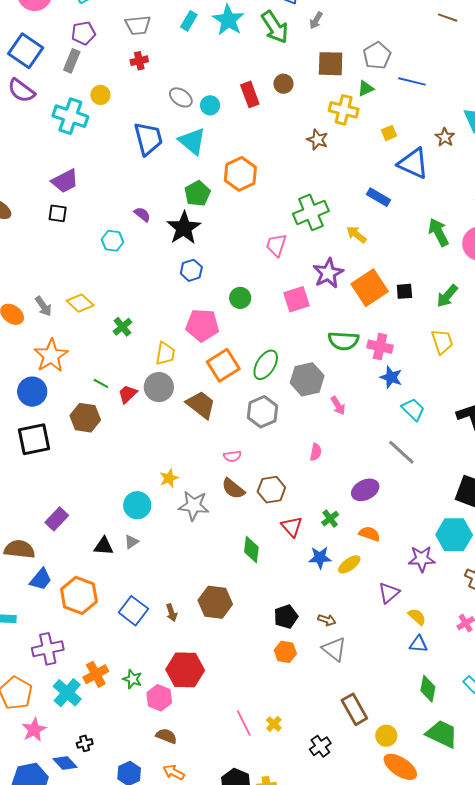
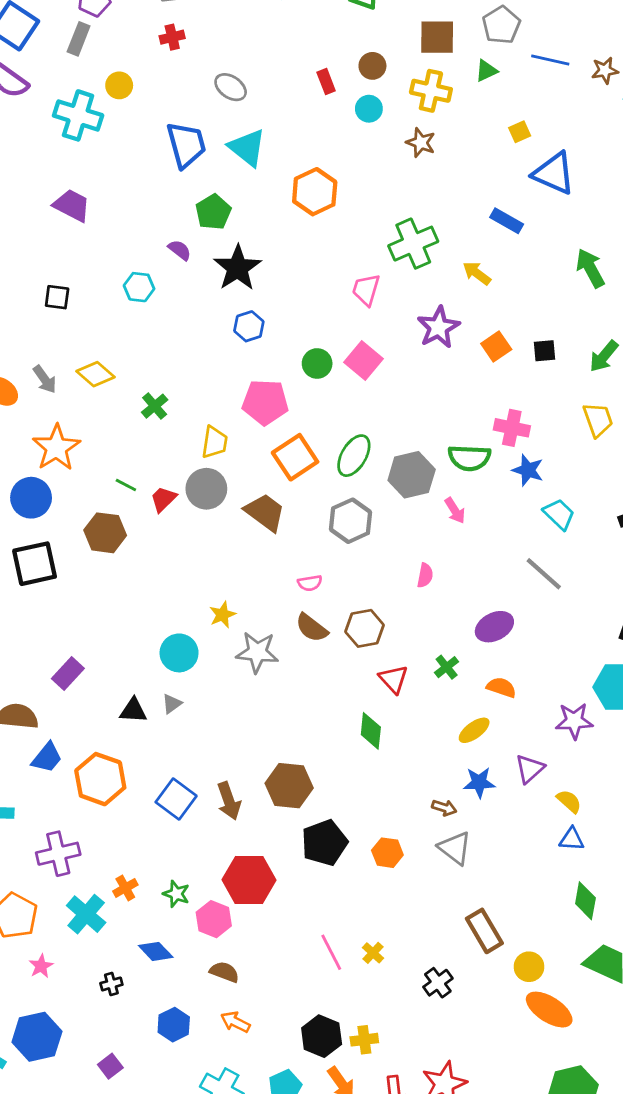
red rectangle: (250, 94) -> (326, 81), size x0.7
cyan circle: (210, 105) -> (369, 109), moved
yellow cross: (344, 110) -> (431, 91), moved
brown star: (445, 137) -> (605, 70), moved, turned 30
purple trapezoid: (65, 181) -> (72, 205), turned -124
green pentagon: (197, 193) -> (213, 212), moved
black square: (58, 213) -> (57, 297), moved
orange square: (370, 288) -> (496, 347), size x0.6
pink square: (296, 299) -> (363, 360), moved, turned -32
green semicircle: (343, 341) -> (469, 458), moved
green diamond: (251, 550) -> (371, 731), moved
blue star: (320, 558) -> (479, 782), moved
brown arrow: (172, 613) -> (229, 801), size x1.5
black pentagon: (286, 617) -> (324, 843), moved, size x1.4
orange cross: (96, 674) -> (125, 888), size x0.7
pink star: (34, 730) -> (41, 966), size x0.7
blue diamond: (65, 763) -> (156, 951), moved

